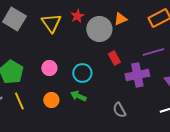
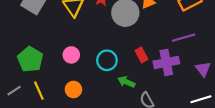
red rectangle: (114, 58) -> (141, 55), moved
green arrow: (78, 96) -> (126, 82), moved

